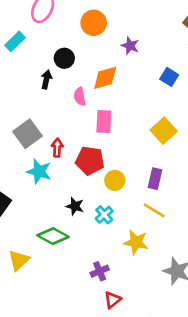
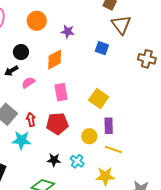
black arrow: (46, 79) -> (11, 71), turned -120
pink semicircle: (80, 97) -> (28, 83), moved, turned 80
yellow square: (164, 131) -> (99, 98), moved
yellow circle: (115, 180) -> (89, 136), moved

